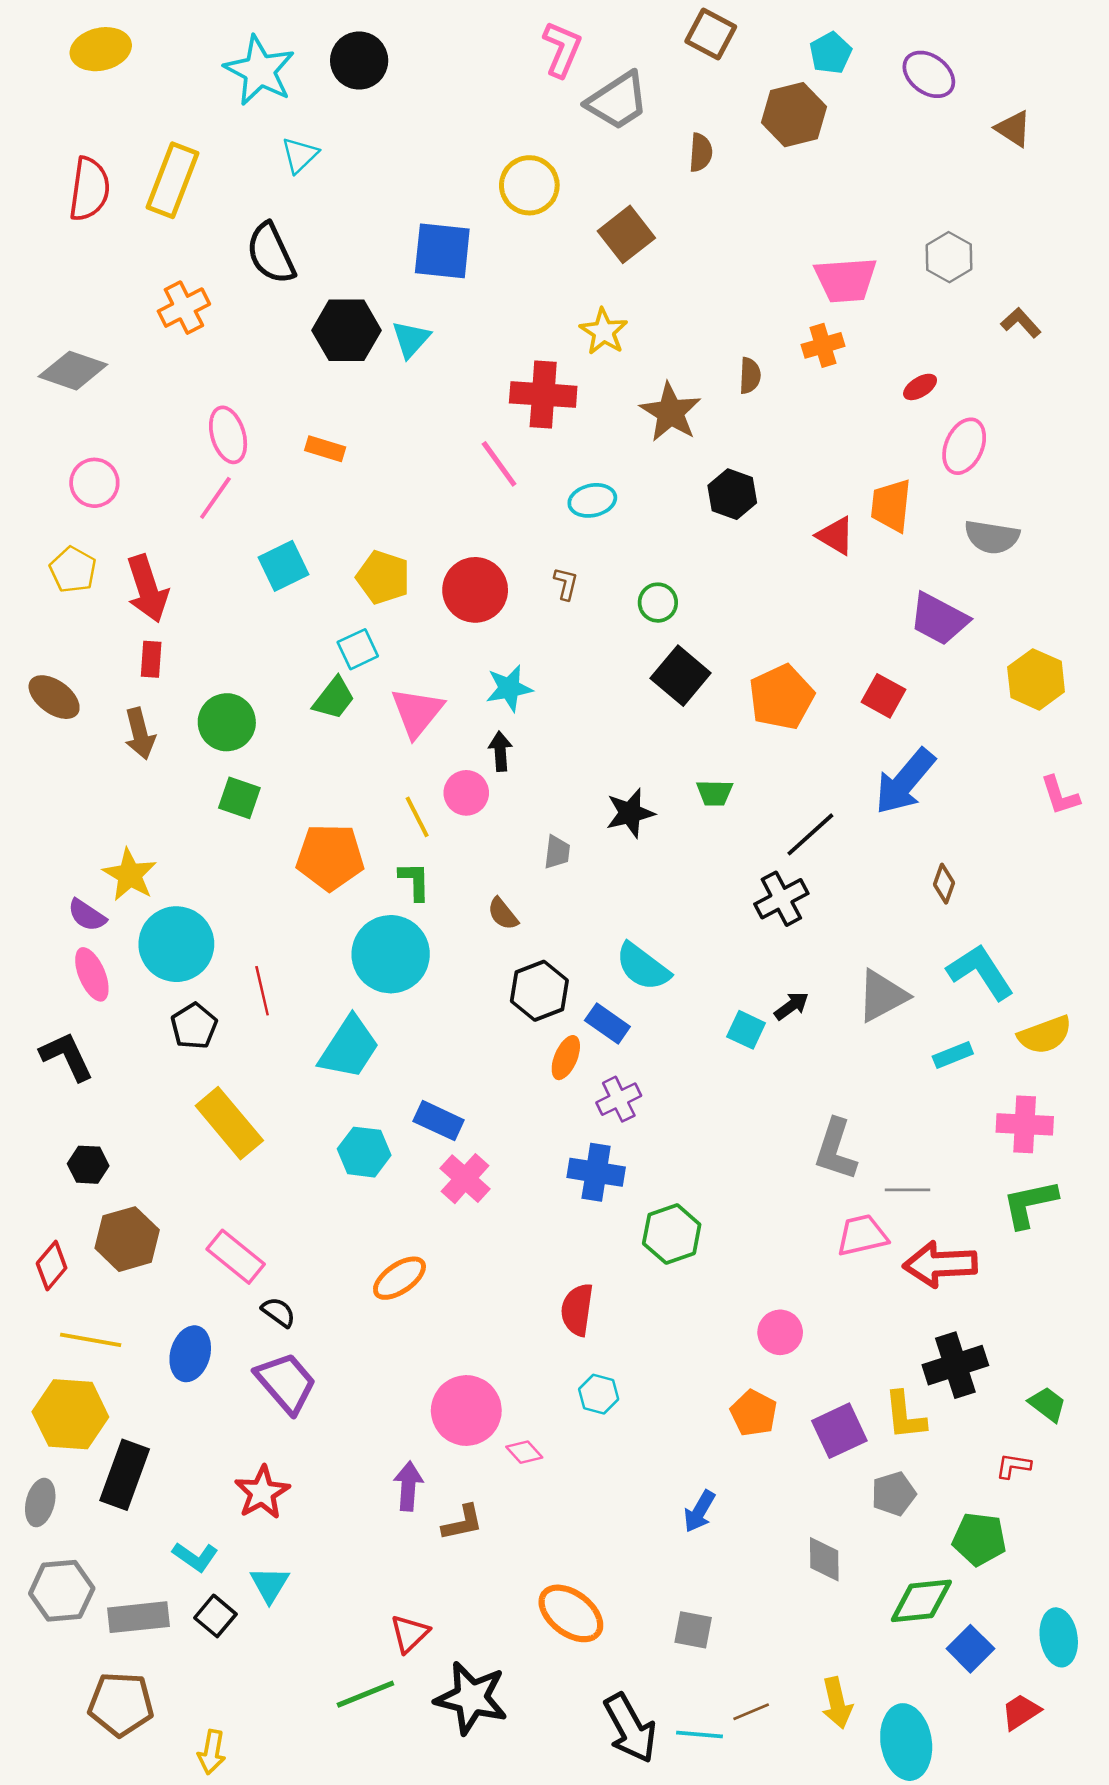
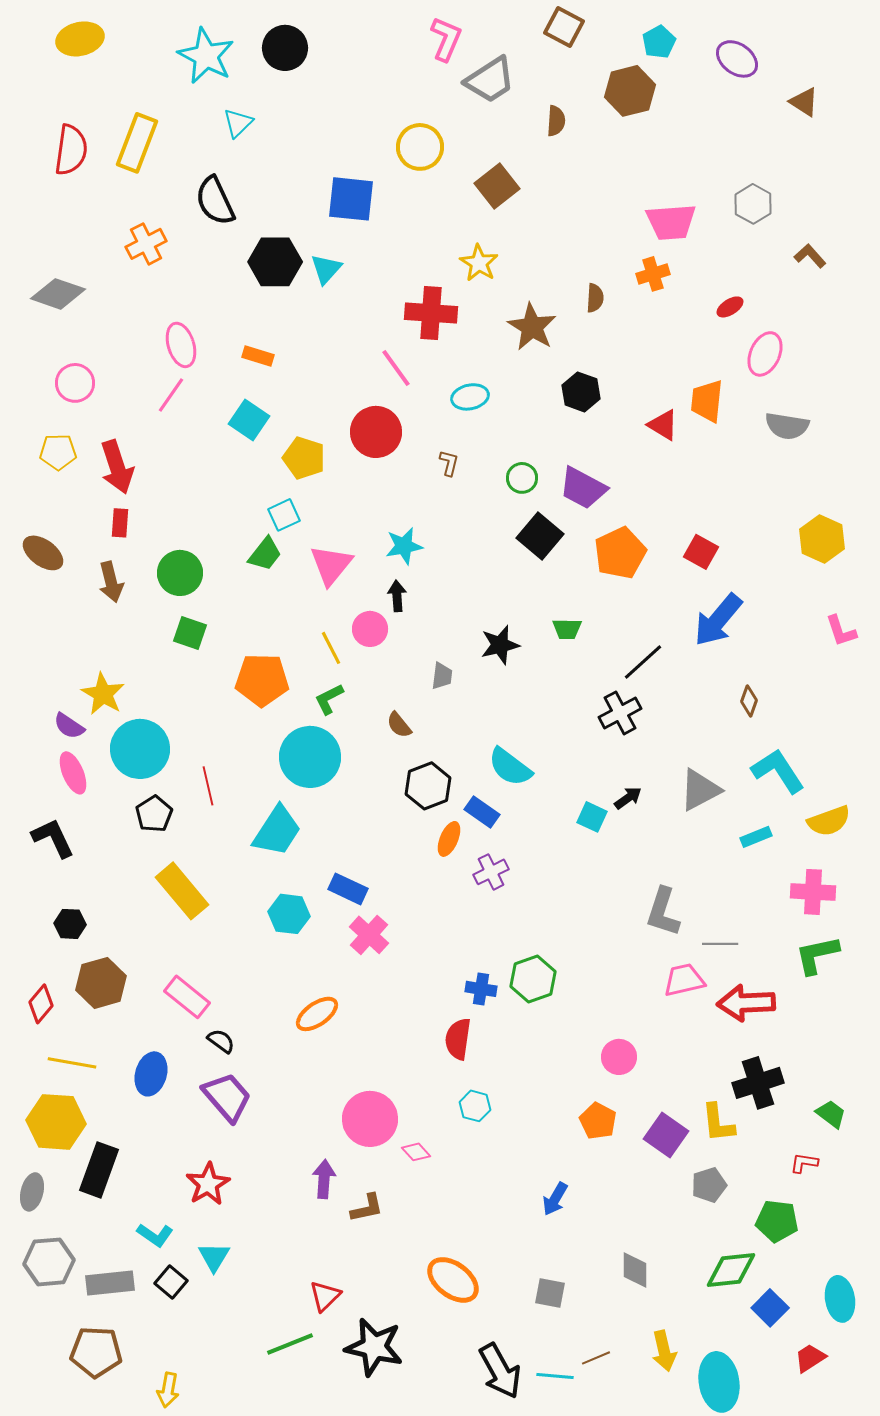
cyan square: (283, 566) -> (249, 420), moved, turned -30
yellow pentagon: (73, 570) -> (58, 452), turned -30
red circle: (475, 590) -> (376, 432), moved
purple trapezoid: (939, 619) -> (583, 488), moved
green L-shape: (415, 881) -> (329, 699), turned -116
blue cross: (596, 1172) -> (481, 989), moved, size x0.7
purple square: (839, 1431) -> (666, 1135), turned -30
gray diamond: (824, 1559) -> (635, 1270), moved

